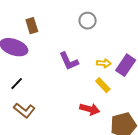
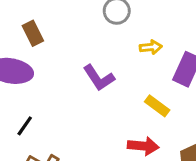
yellow arrow: (104, 63) -> (151, 47), moved

